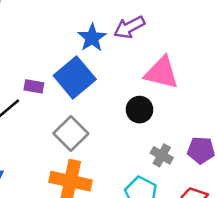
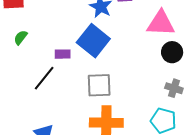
black circle: (139, 110) -> (172, 52), moved
gray square: (71, 134) -> (99, 85), turned -36

